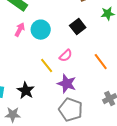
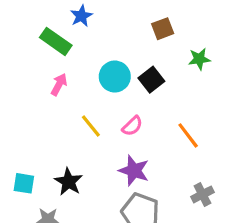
cyan circle: (41, 30) -> (115, 77), moved
yellow line: (47, 66) -> (91, 126), moved

